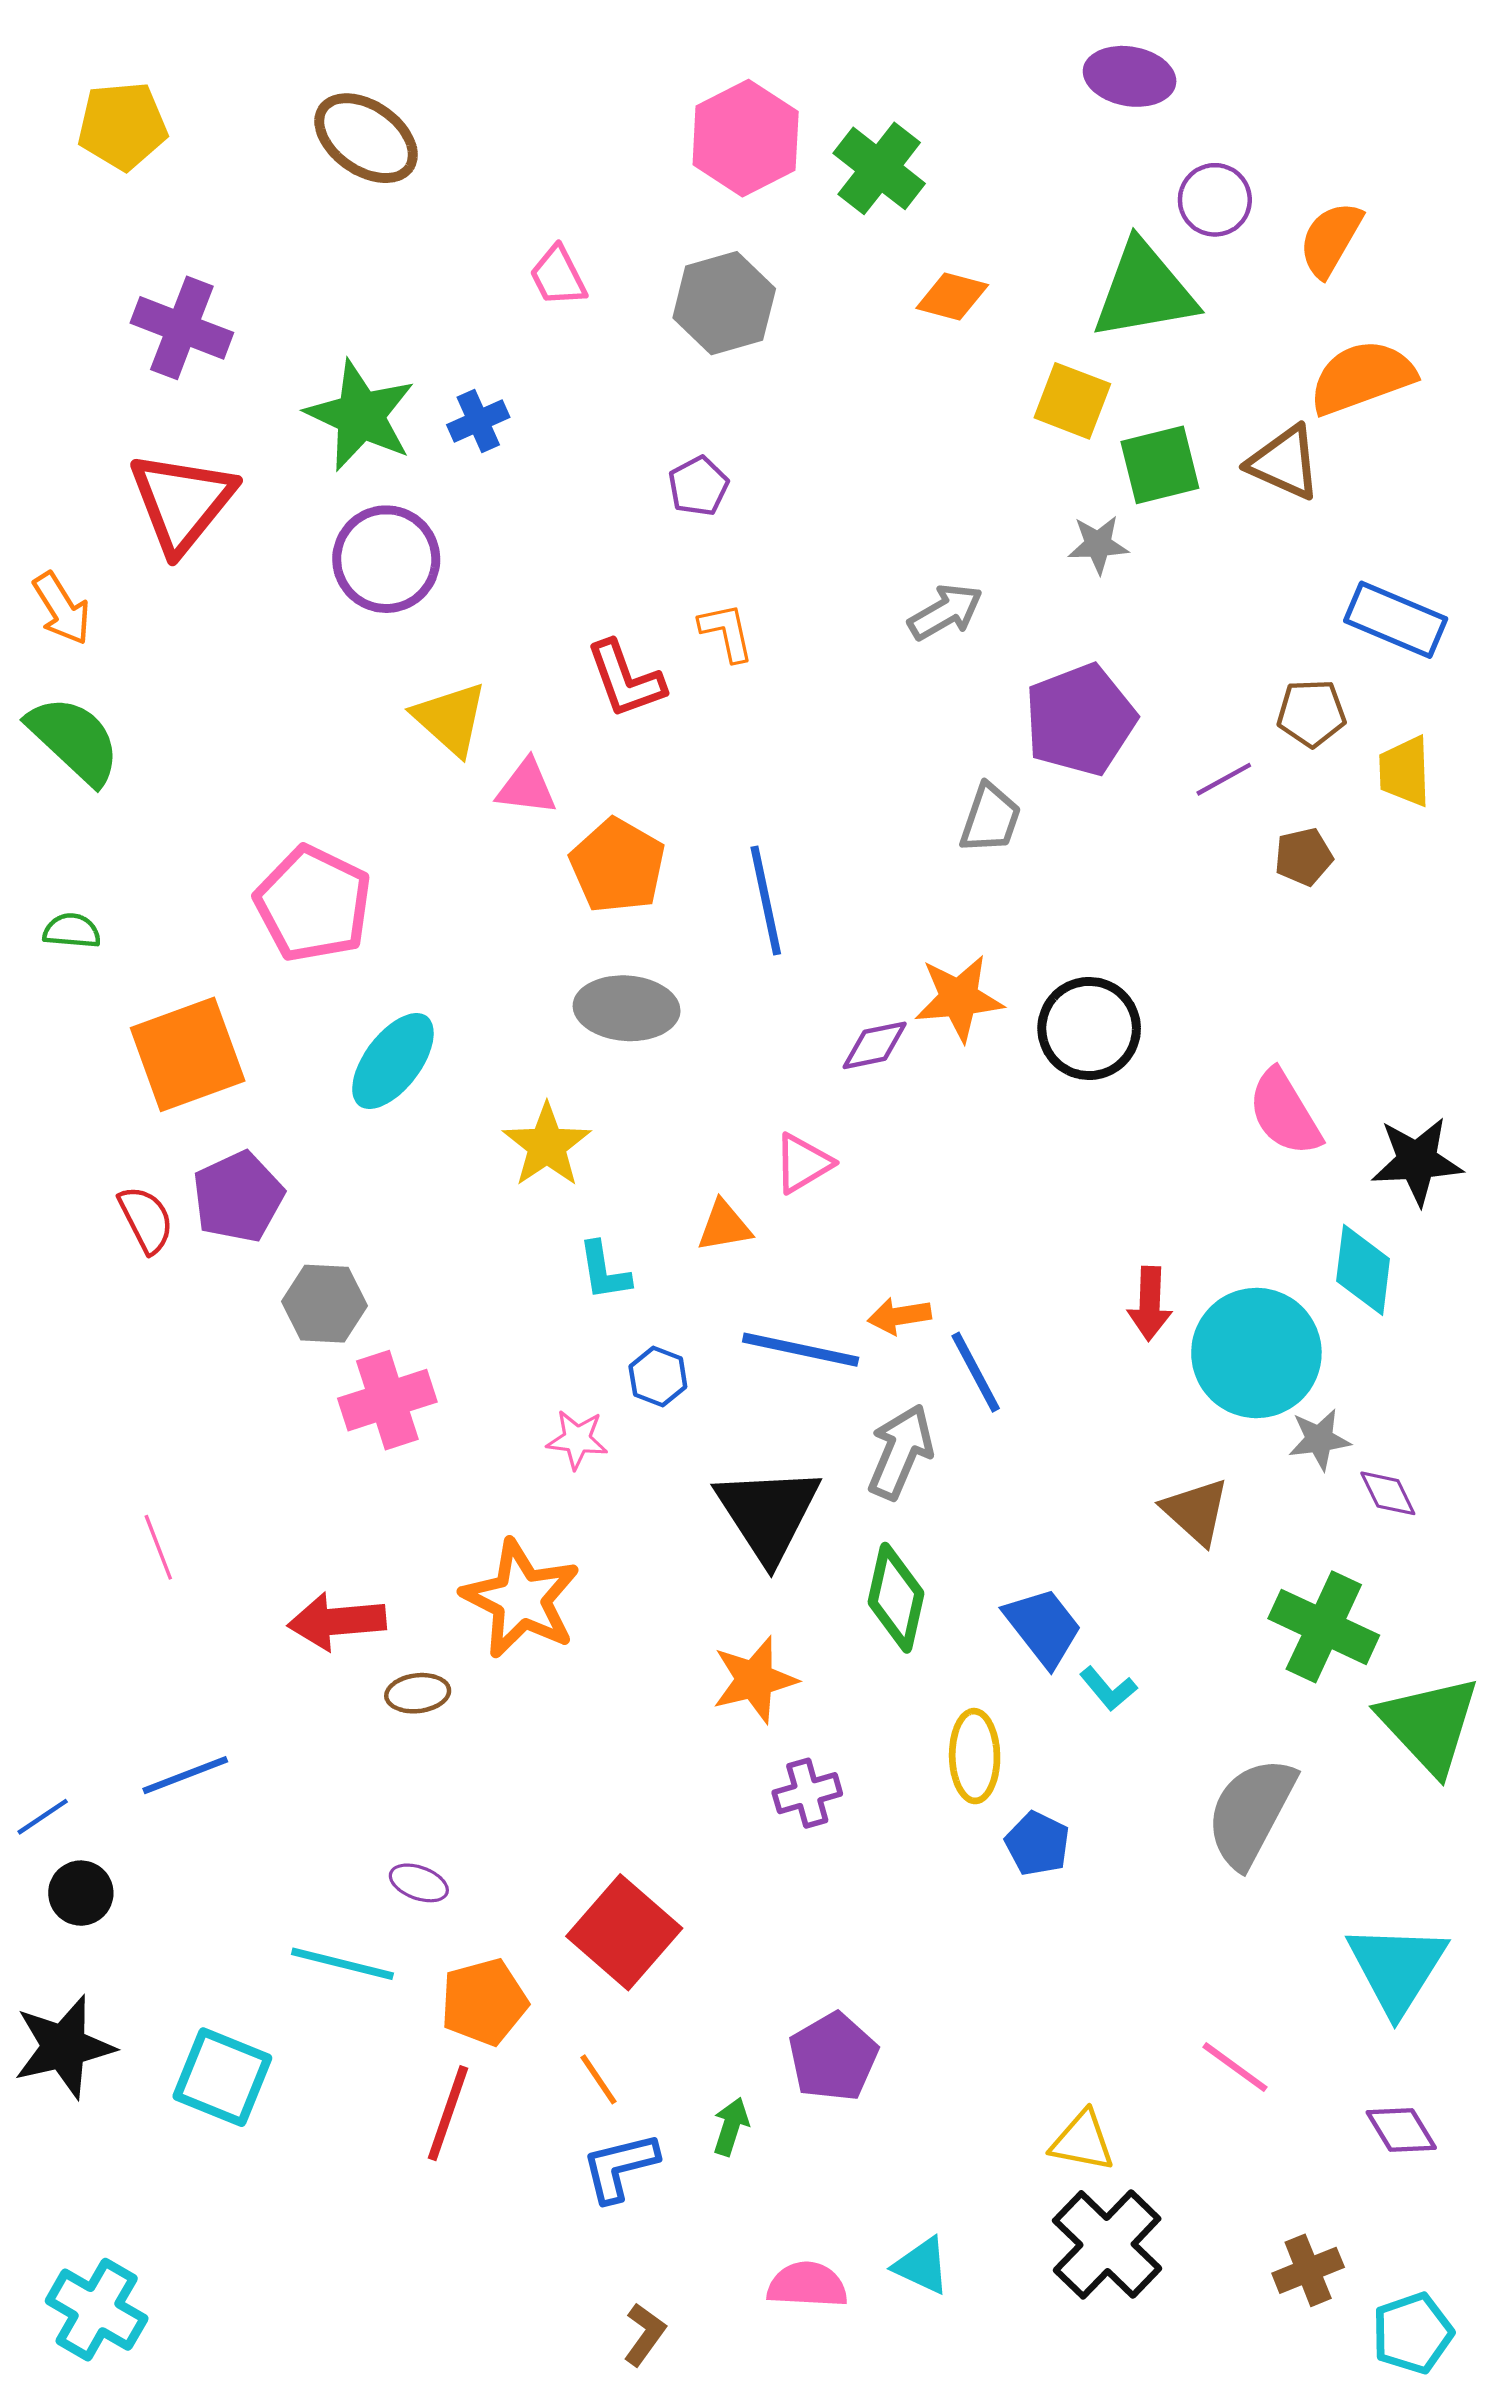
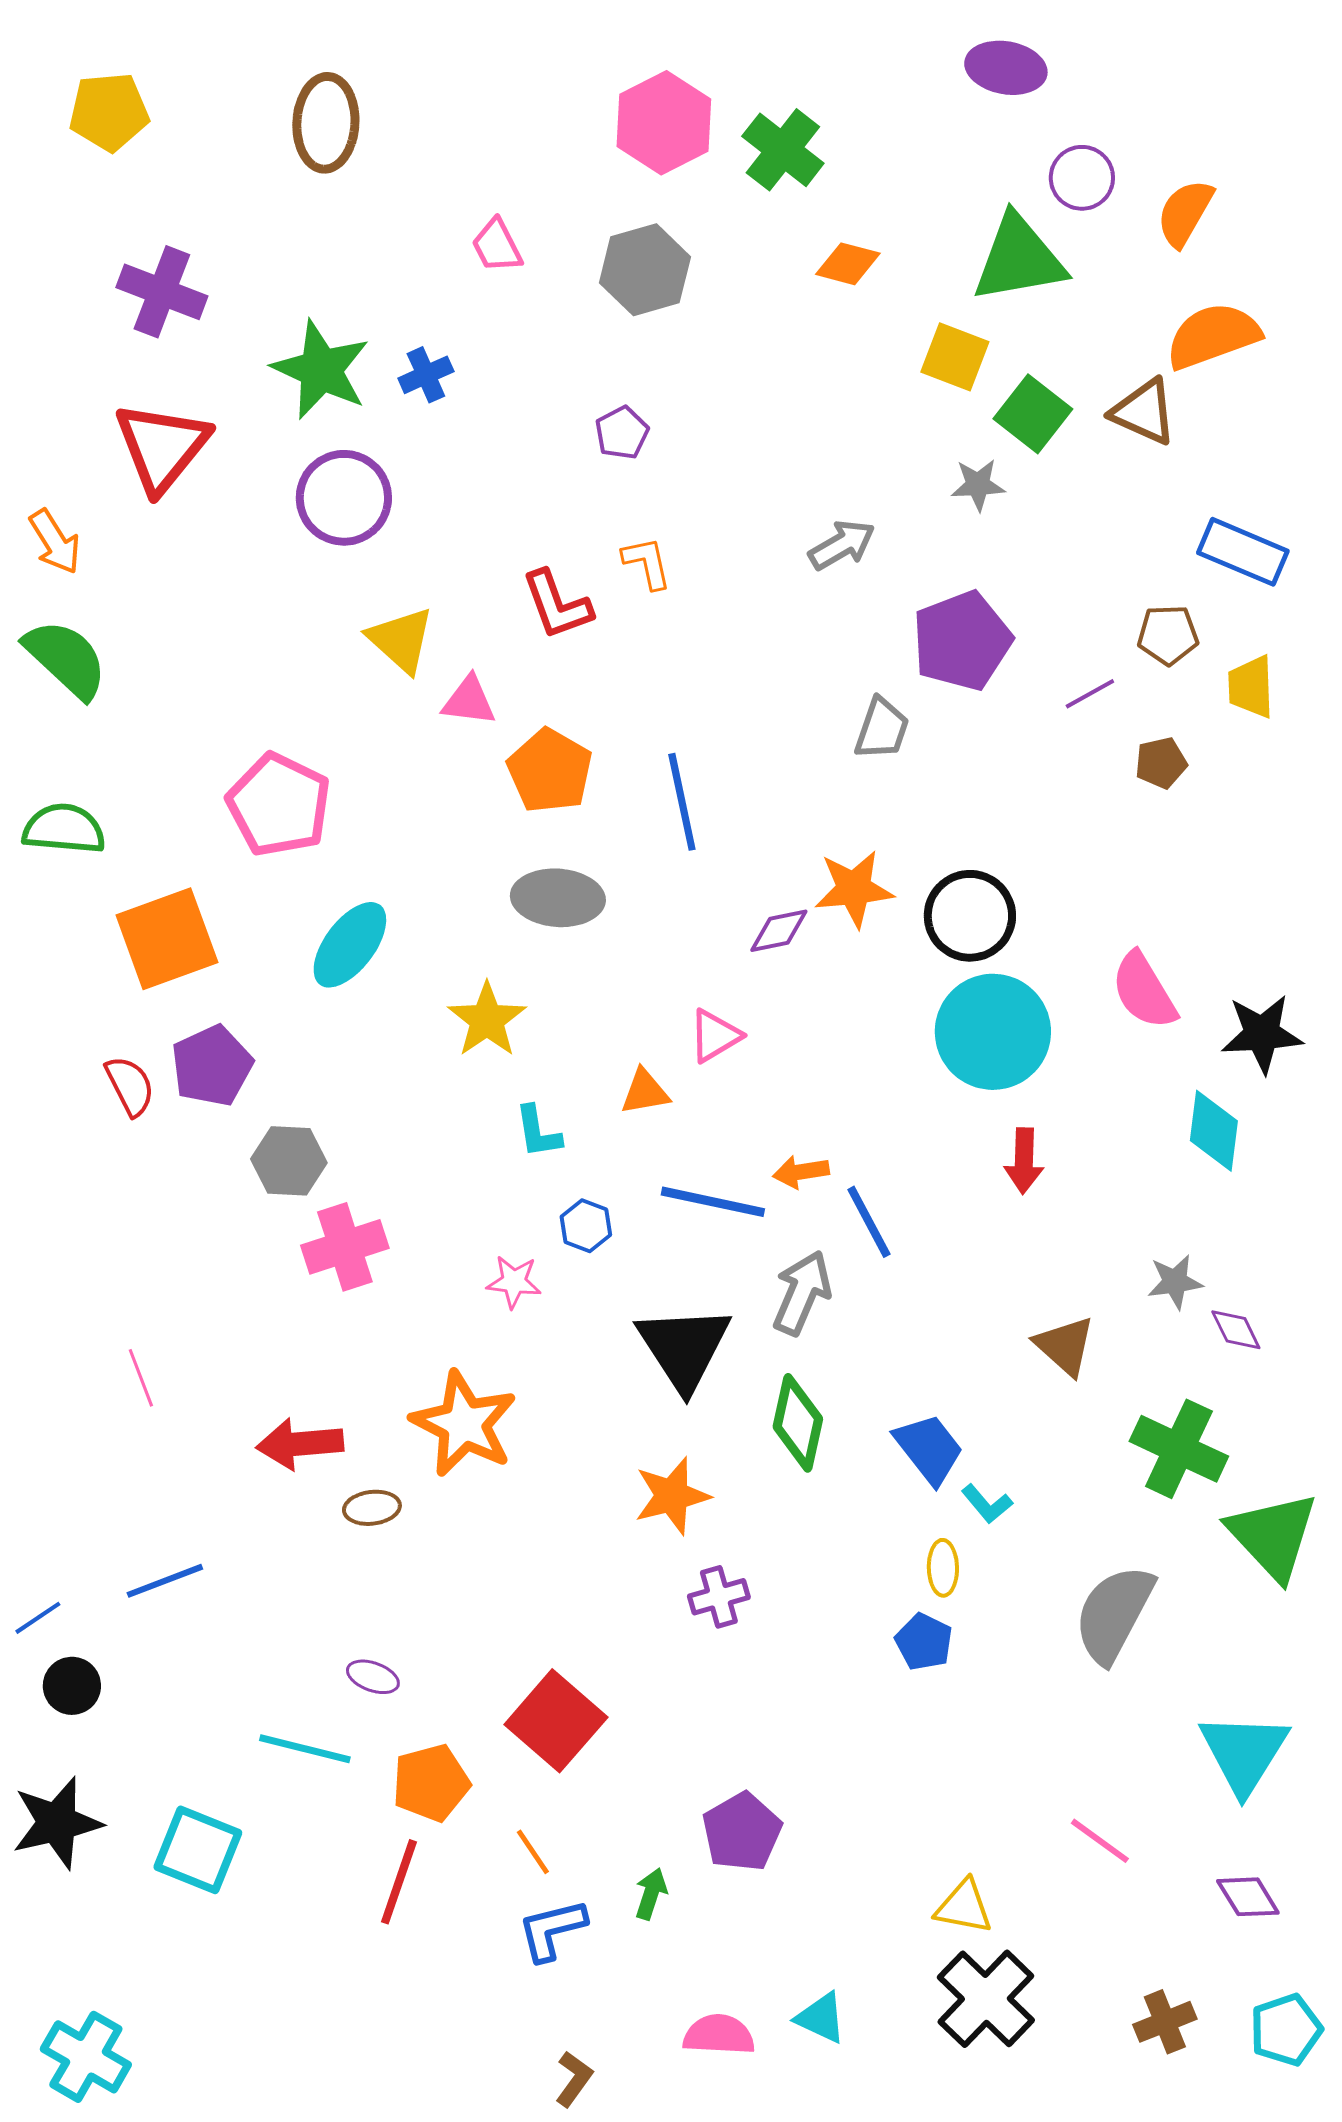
brown ellipse: (366, 138) -> (326, 123), turned 58
green square: (1160, 465) -> (1033, 414), turned -38
green semicircle: (72, 931) -> (64, 829), size x1.6
cyan circle: (1256, 1353) -> (993, 1032), moved
yellow ellipse: (975, 1756) -> (943, 1568), moved, size x0.7
cyan pentagon: (1412, 2333) -> (1286, 2030), moved

